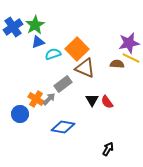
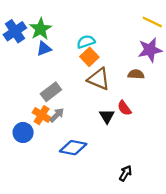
orange square: (77, 49) -> (89, 57), size x0.7
cyan semicircle: (53, 54) -> (86, 42), moved
yellow line: (131, 58) -> (152, 22), moved
gray rectangle: (63, 84) -> (51, 92), moved
red semicircle: (107, 102) -> (124, 108), moved

